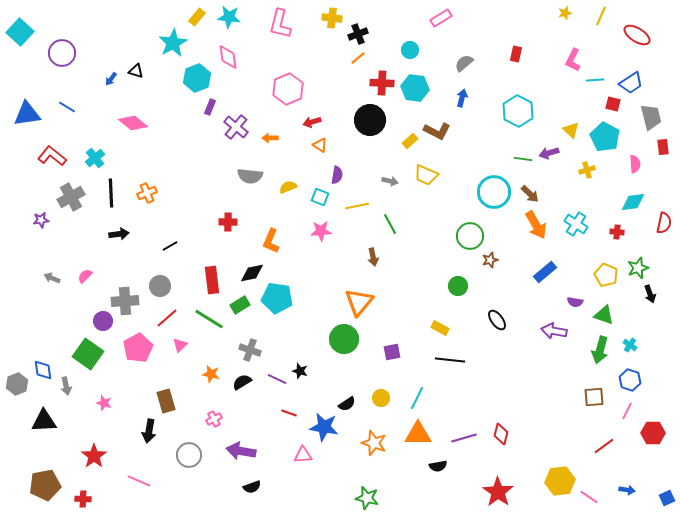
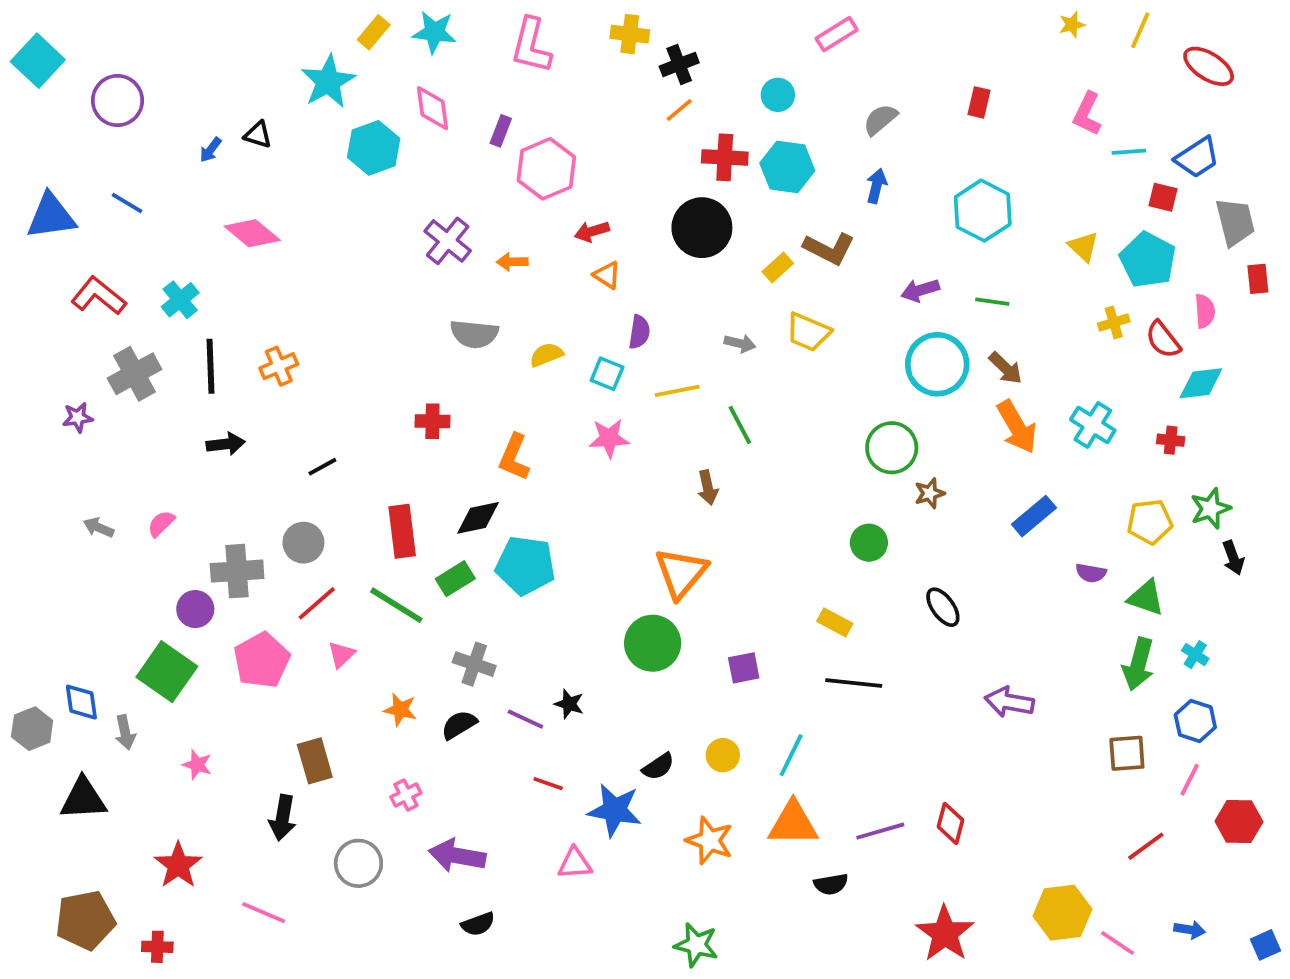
purple rectangle: (210, 107) -> (501, 131), moved
purple arrow: (549, 153) -> (920, 290), moved
red semicircle: (664, 223) -> (1163, 340), moved, turned 130
yellow pentagon: (606, 275) -> (1150, 522), turned -30
purple arrow: (554, 331) -> (1009, 702), moved

